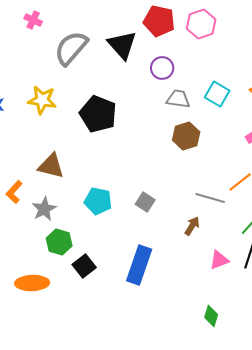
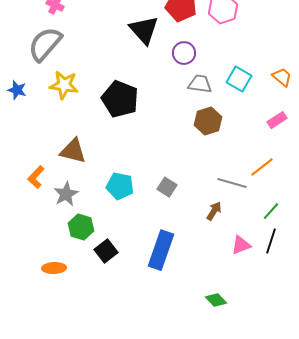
gray semicircle: (71, 48) -> (45, 44), moved
orange ellipse: (32, 283) -> (54, 268), size x0.7
green diamond: (211, 316) -> (216, 300), moved, turned -60

